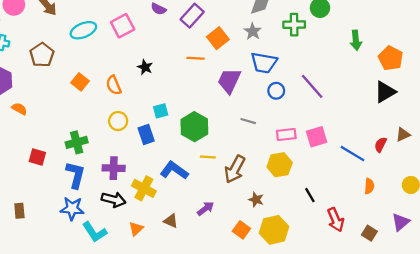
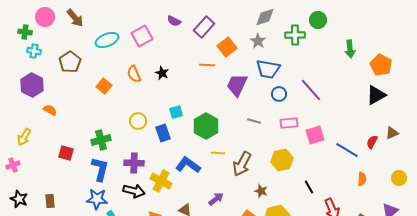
orange semicircle: (114, 85) -> (134, 74), moved
pink rectangle: (286, 135) -> (289, 123), moved

